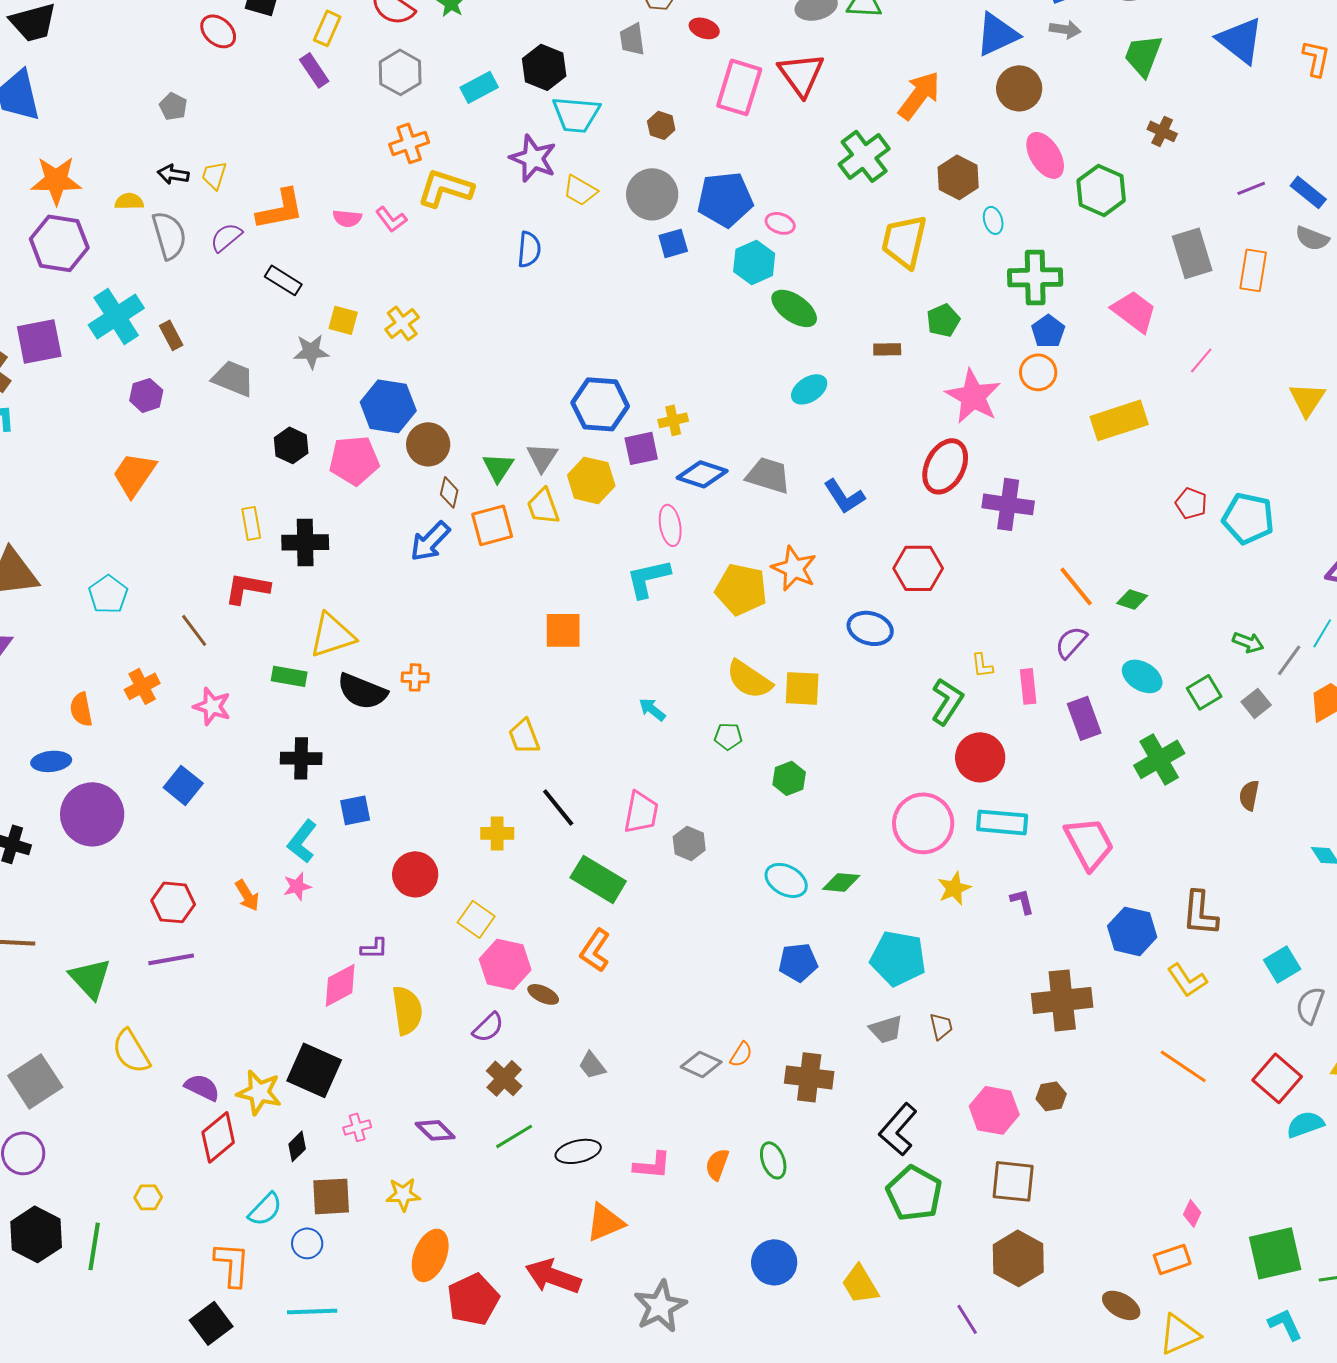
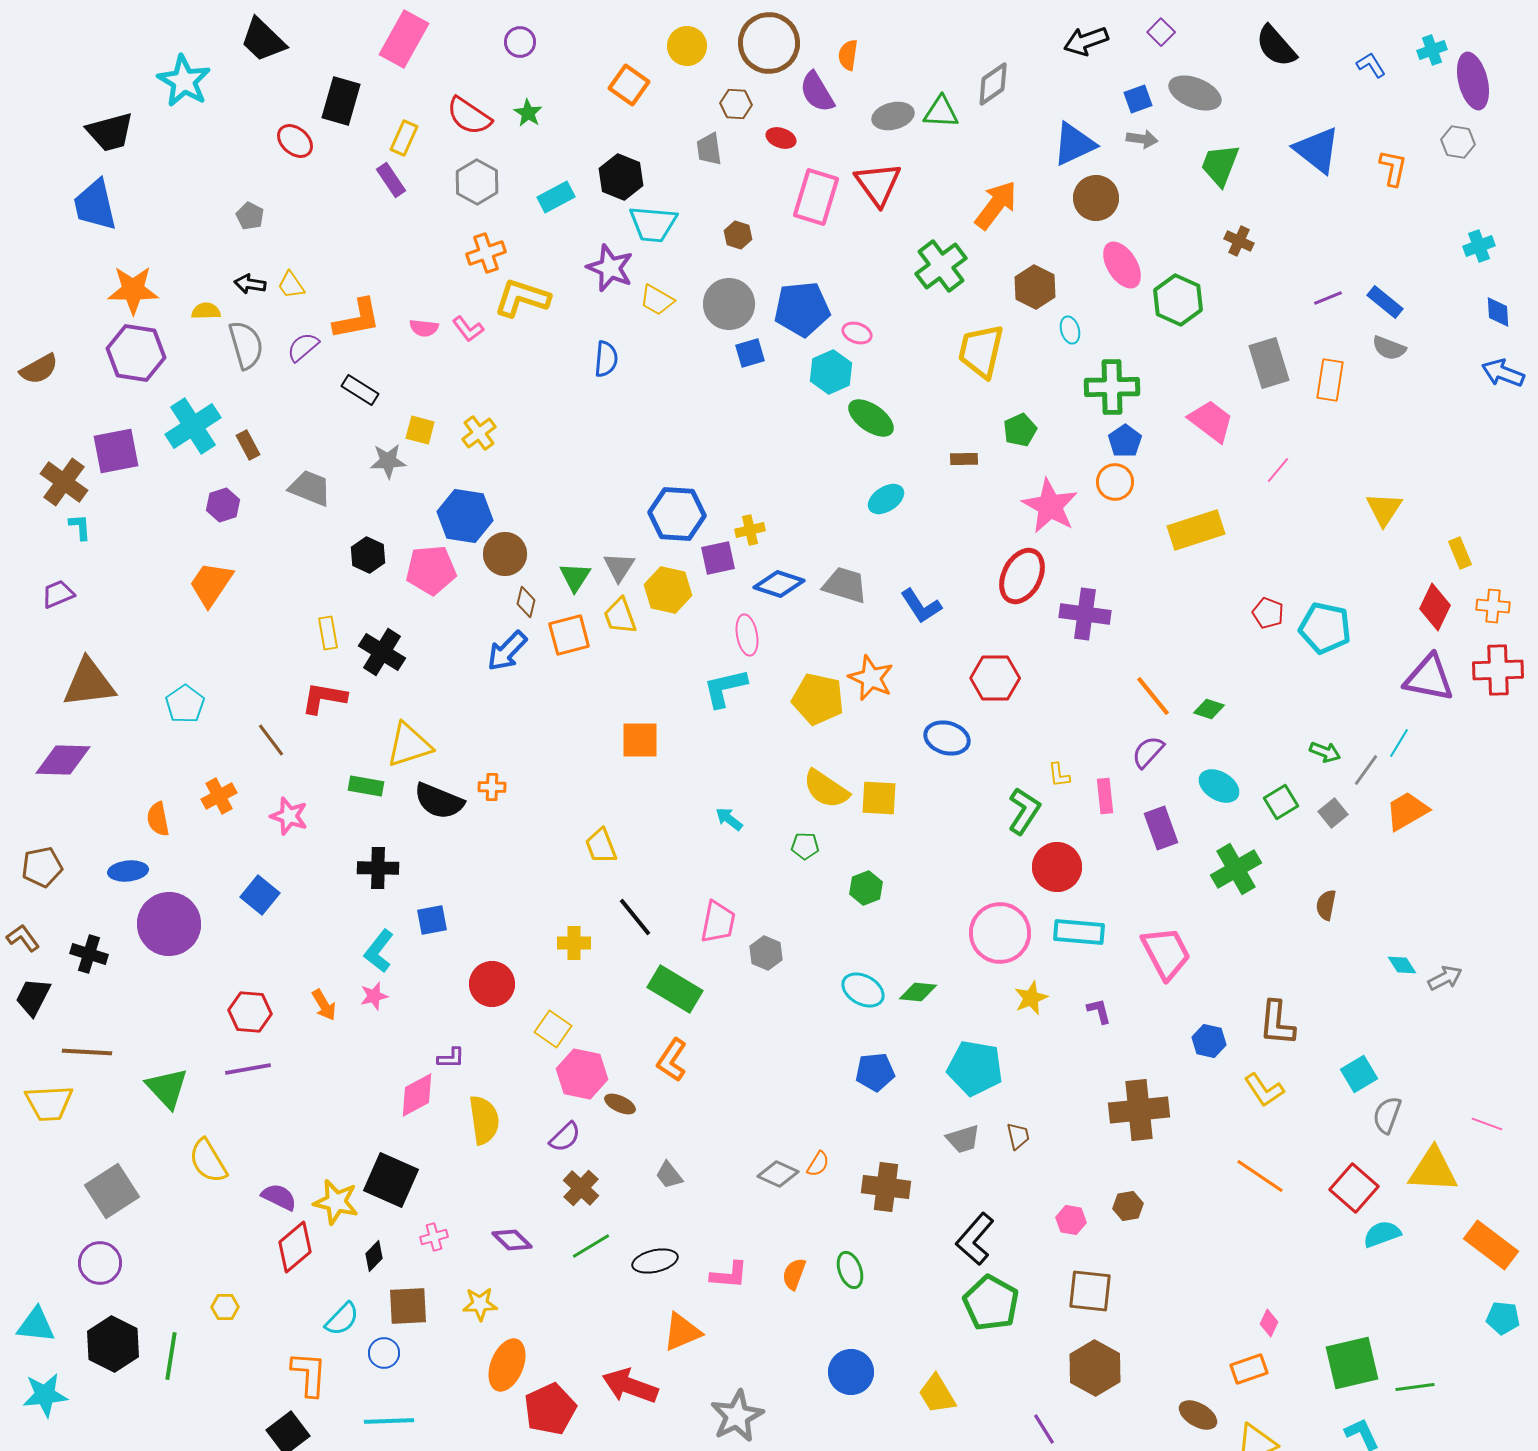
yellow trapezoid: (214, 175) -> (291, 285), turned -52
black cross: (305, 542) -> (382, 652), turned 33
blue hexagon: (1132, 931) -> (1209, 1041), size x0.7
pink hexagon: (994, 1110) -> (1071, 1220), size x0.6

